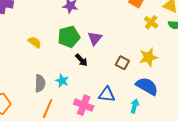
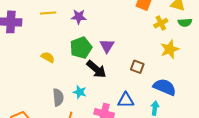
yellow cross: (151, 22) -> (161, 23), turned 32
yellow star: (148, 57) -> (170, 49), moved
black arrow: (81, 60) -> (96, 69), size x1.5

